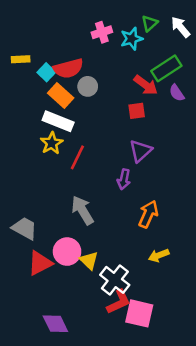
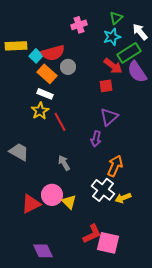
white arrow: (181, 27) -> (140, 32), moved
cyan star: (132, 39) -> (112, 37), moved
yellow rectangle: (21, 59) -> (16, 46), size x1.5
purple semicircle: (177, 93) -> (137, 72), size x1.6
white rectangle: (58, 121) -> (45, 94), size x0.7
red line: (77, 157) -> (60, 122), turned -54
gray arrow: (83, 210) -> (64, 163), size x0.7
gray trapezoid: (24, 228) -> (19, 152), moved
white cross: (115, 280) -> (103, 190), moved

